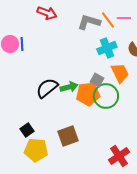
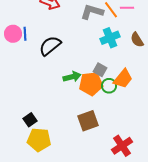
orange trapezoid: (120, 73) -> (123, 79), moved, turned 65
black semicircle: (47, 88) -> (50, 46), moved
green circle: (106, 96) -> (109, 86), size x0.6
brown square: (68, 136) -> (88, 121), moved

